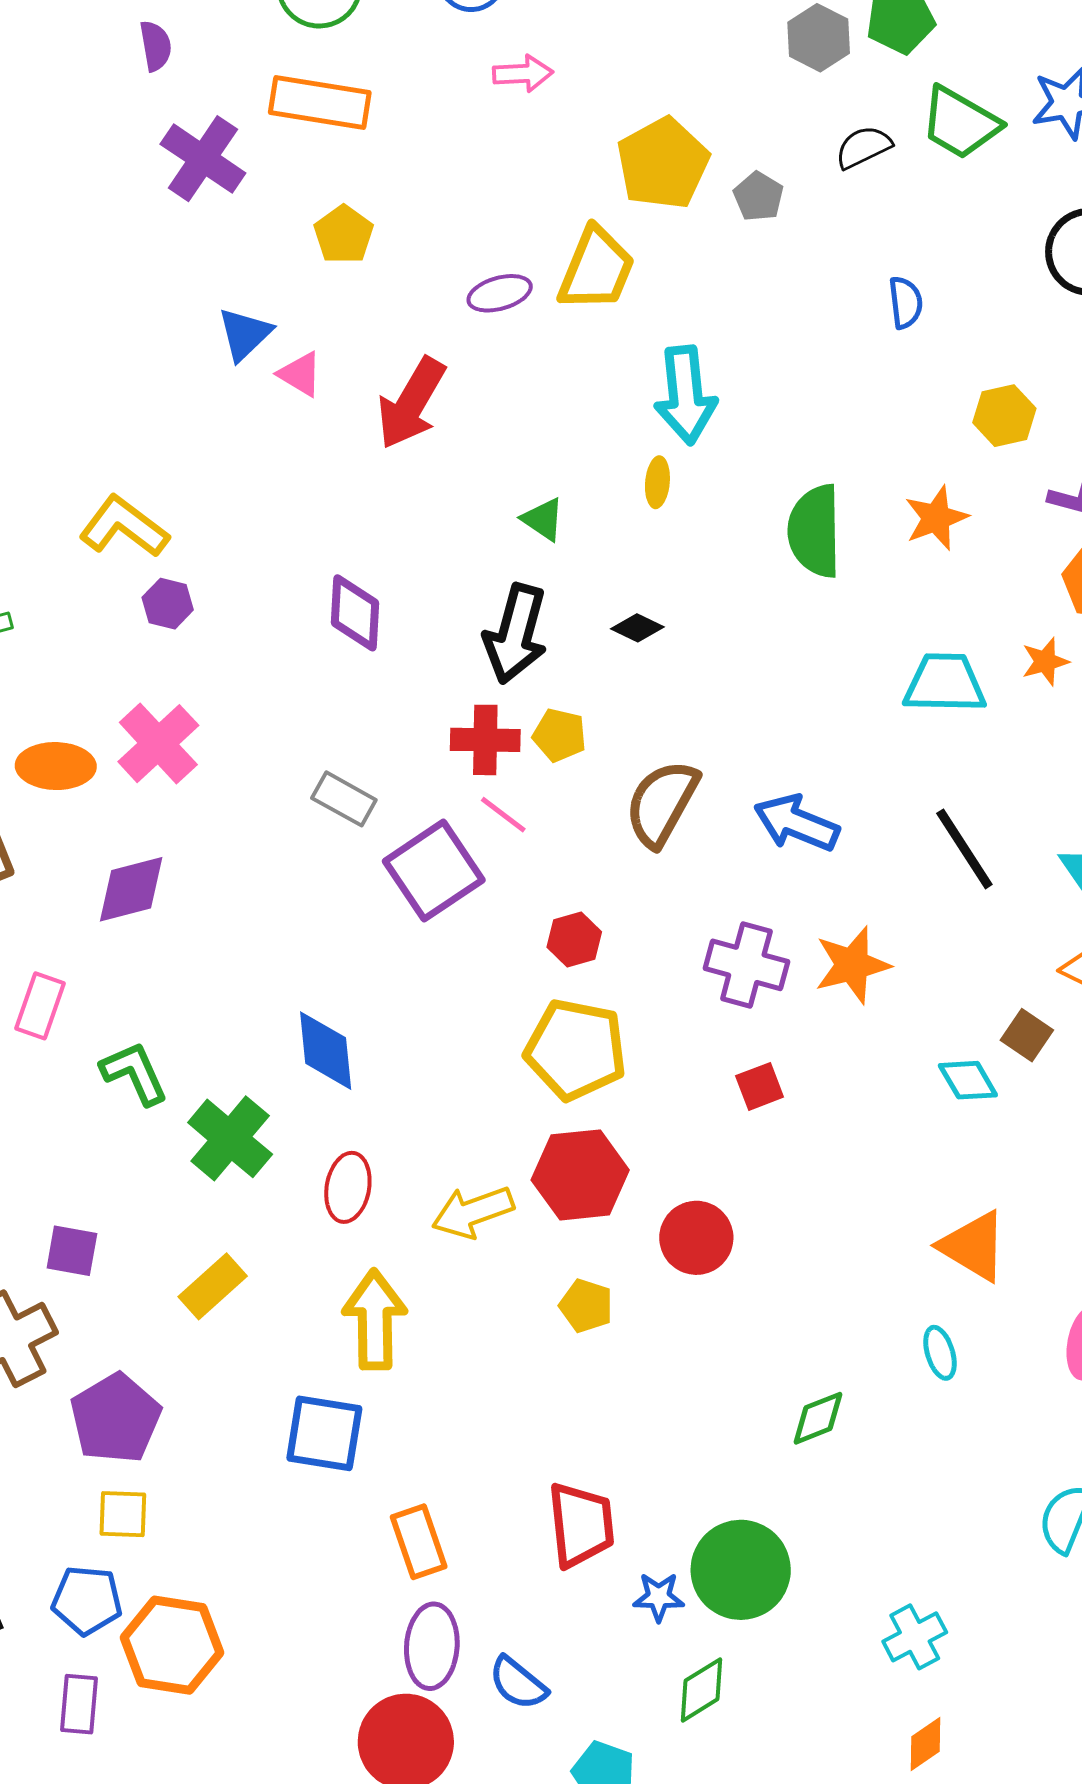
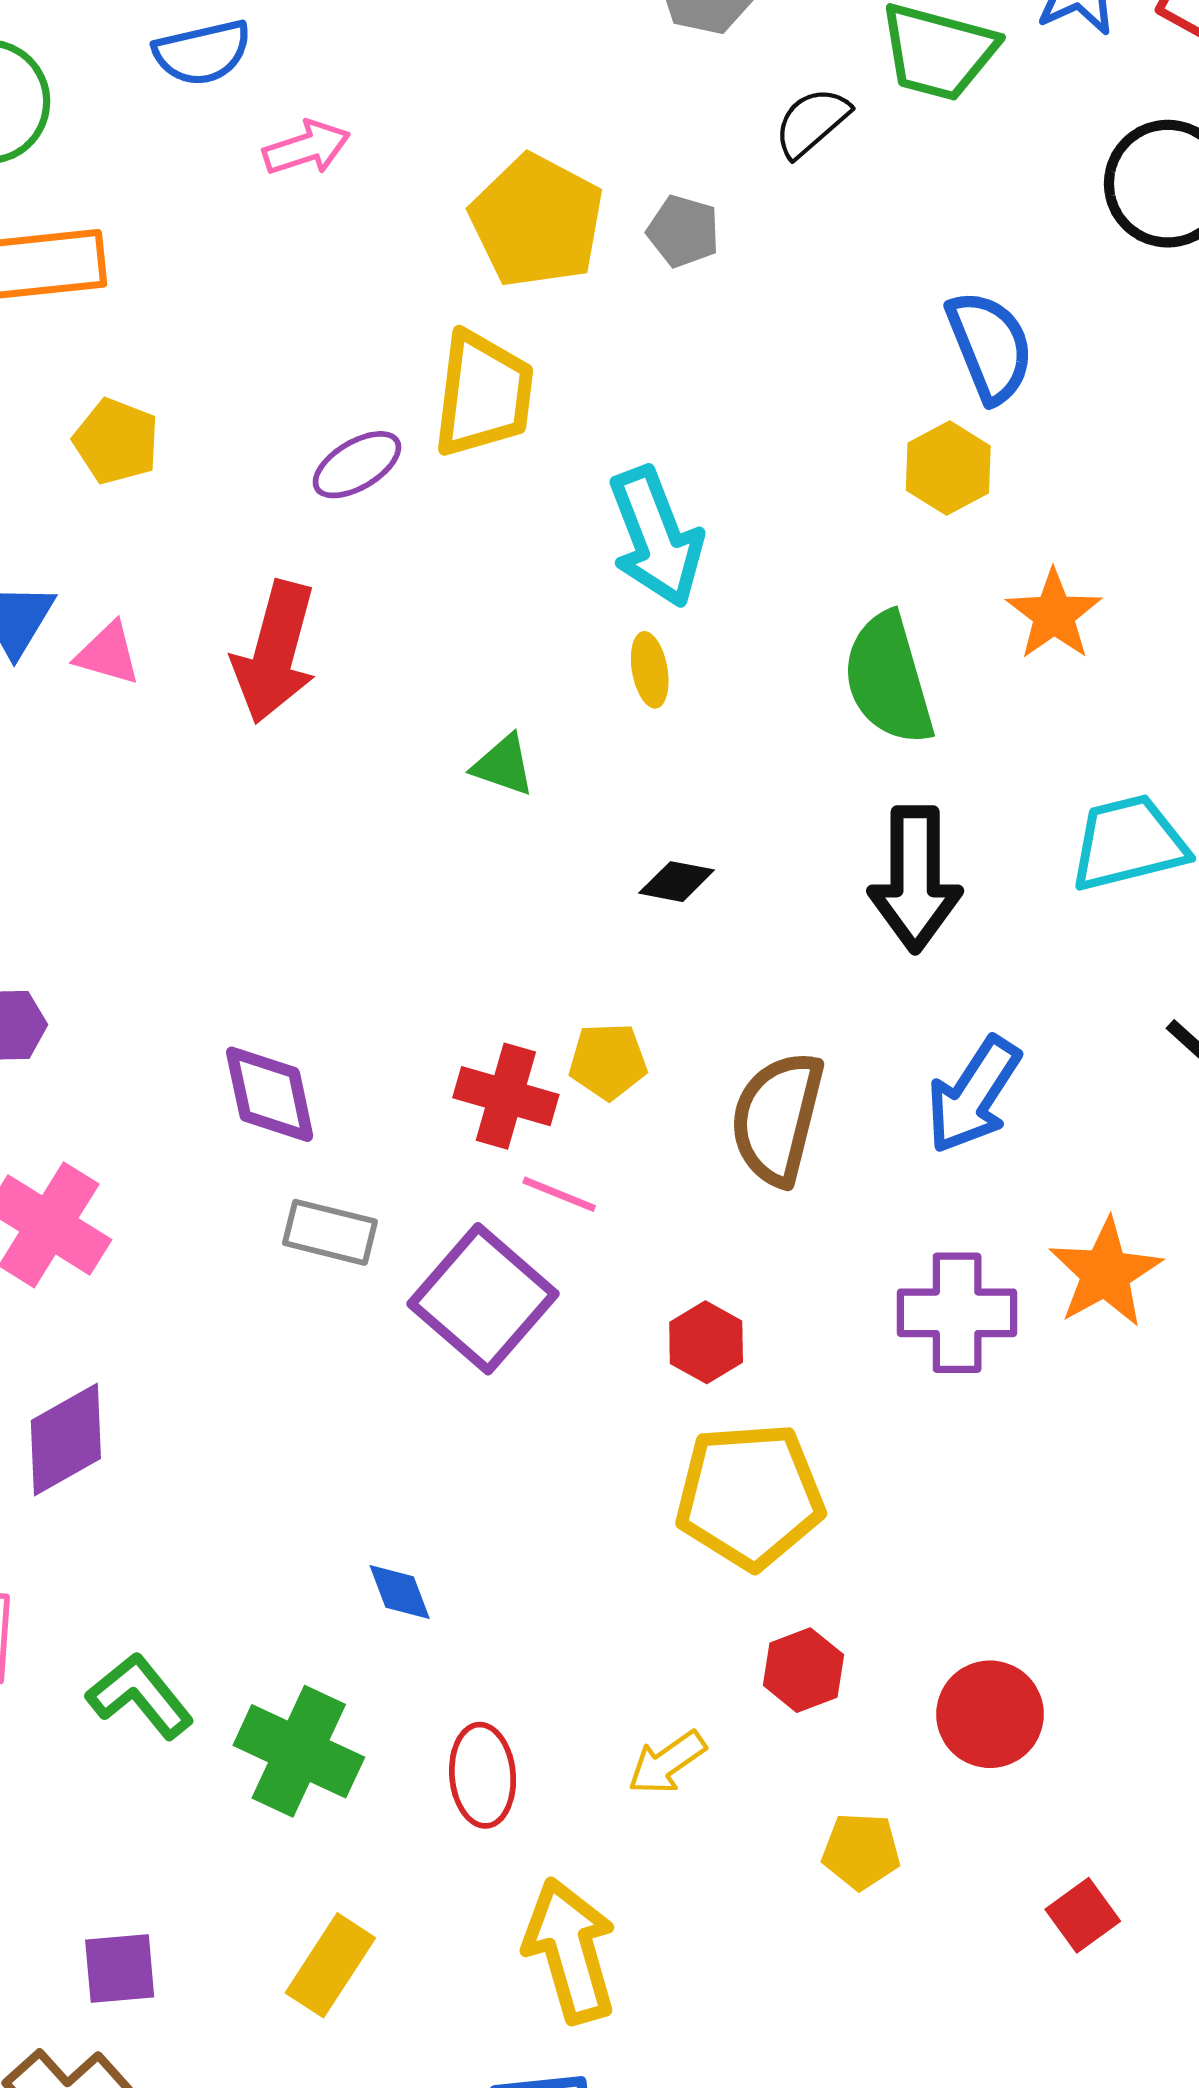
blue semicircle: (906, 303) -> (990, 346), moved, size x1.5
yellow hexagon: (1004, 416) -> (948, 468), moved
purple diamond: (355, 613) -> (270, 1094), moved
black arrow: (516, 634) -> (915, 879), moved
red cross: (485, 740) -> (506, 1096), turned 30
blue arrow: (796, 823) -> (973, 1095), turned -64
blue diamond: (326, 1051) -> (400, 1592), size x0.6
red square: (760, 1086) -> (1083, 1915), moved
red hexagon: (580, 1175) -> (803, 1670), size x0.6
yellow arrow: (473, 1212) -> (667, 1763), size x0.7

